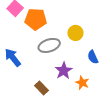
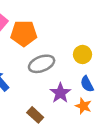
yellow circle: (75, 33) -> (82, 54), moved
blue semicircle: (93, 57) -> (87, 84), moved

